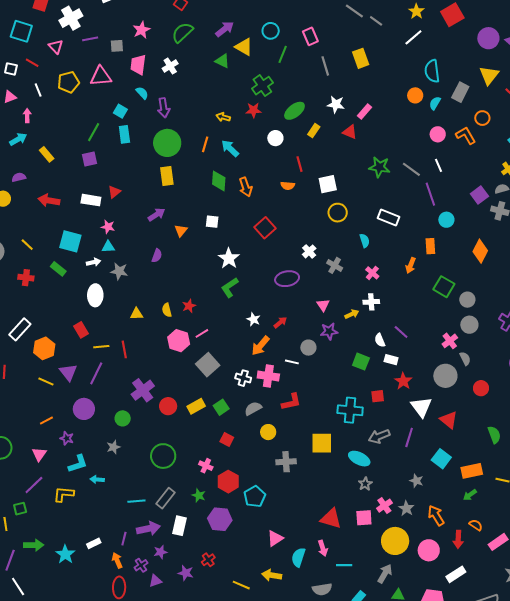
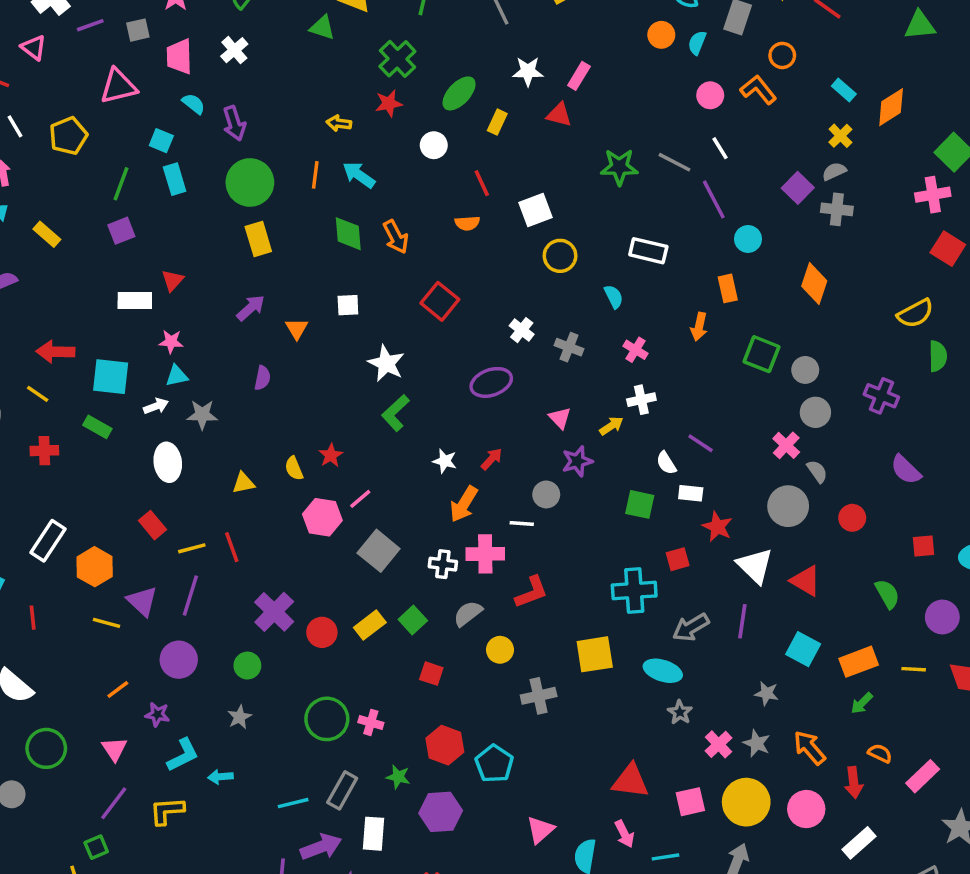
yellow pentagon: (68, 82) -> (68, 136), moved
red arrow: (49, 200) -> (55, 352), moved
pink cross: (206, 466) -> (371, 722), moved
pink square: (364, 518) -> (690, 802), moved

